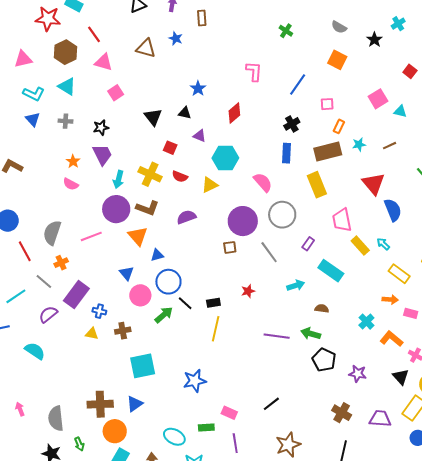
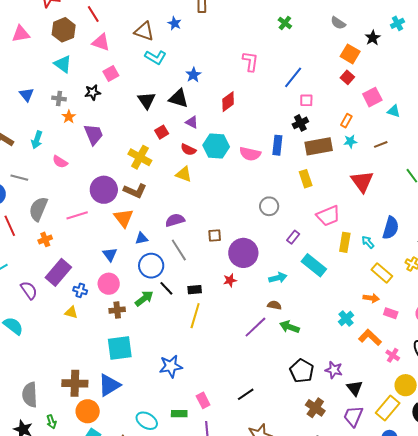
orange square: (337, 60) -> (350, 54), moved
red square: (410, 71) -> (347, 77), moved
cyan L-shape: (34, 94) -> (156, 57), moved
pink square: (327, 104) -> (306, 100), moved
black triangle: (185, 113) -> (179, 98), size x1.5
black cross: (292, 124) -> (300, 123), moved
orange rectangle: (339, 126) -> (346, 121), moved
black star: (101, 127) -> (93, 92), moved
red square: (170, 148) -> (162, 132), turned 32
orange star: (73, 161) -> (69, 117), moved
red semicircle: (180, 177) -> (188, 150), moved
cyan arrow: (118, 179) -> (37, 140), moved
pink semicircle: (263, 182) -> (250, 154), moved, turned 140
yellow triangle: (210, 185) -> (184, 174), moved, turned 42
yellow rectangle: (317, 185) -> (306, 179), size x0.7
blue semicircle: (393, 210) -> (391, 228), moved, turned 35
gray circle: (282, 215) -> (269, 206), size x0.7
purple semicircle: (186, 217) -> (175, 220), moved
pink trapezoid: (342, 220) -> (328, 216), turned -105
purple circle: (243, 221) -> (243, 253), moved
yellow rectangle: (360, 246) -> (345, 242), turned 48
gray line: (269, 252) -> (179, 250), moved
gray line: (44, 282) -> (19, 178), moved, turned -30
pink circle: (140, 295) -> (109, 284), moved
brown semicircle: (322, 309) -> (274, 305), moved
purple semicircle: (48, 314) -> (29, 290), turned 90
brown cross: (123, 331) -> (117, 310), moved
purple line: (277, 336) -> (255, 327), turned -55
black pentagon: (324, 360) -> (302, 371), moved
black triangle: (401, 377) -> (355, 388), moved
blue triangle: (135, 404) -> (109, 385), size x1.4
pink rectangle: (229, 413) -> (203, 400), turned 35
purple trapezoid: (380, 419) -> (353, 416), turned -75

